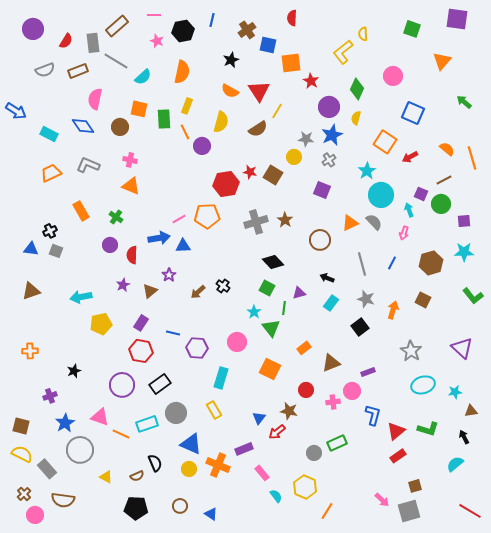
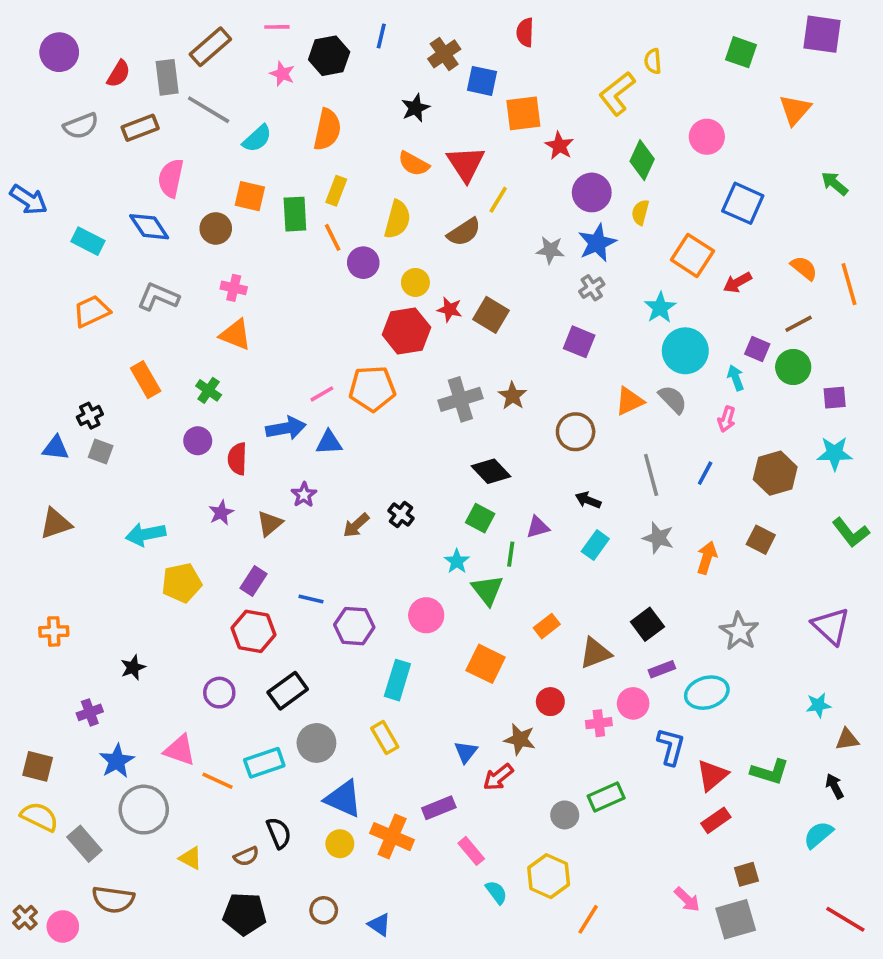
yellow circle: (294, 157) -> (415, 282), moved
black square: (360, 327) -> (647, 624), moved
purple circle: (122, 385) -> (219, 693), size x0.7
cyan ellipse: (423, 385) -> (707, 693), moved
brown cross: (24, 494) -> (25, 917), moved

